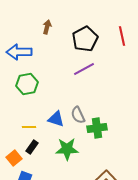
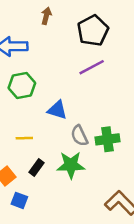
gray semicircle: (78, 115) -> (79, 136), moved
blue triangle: (56, 119) -> (57, 110), moved
black rectangle: (32, 147) -> (37, 167), moved

